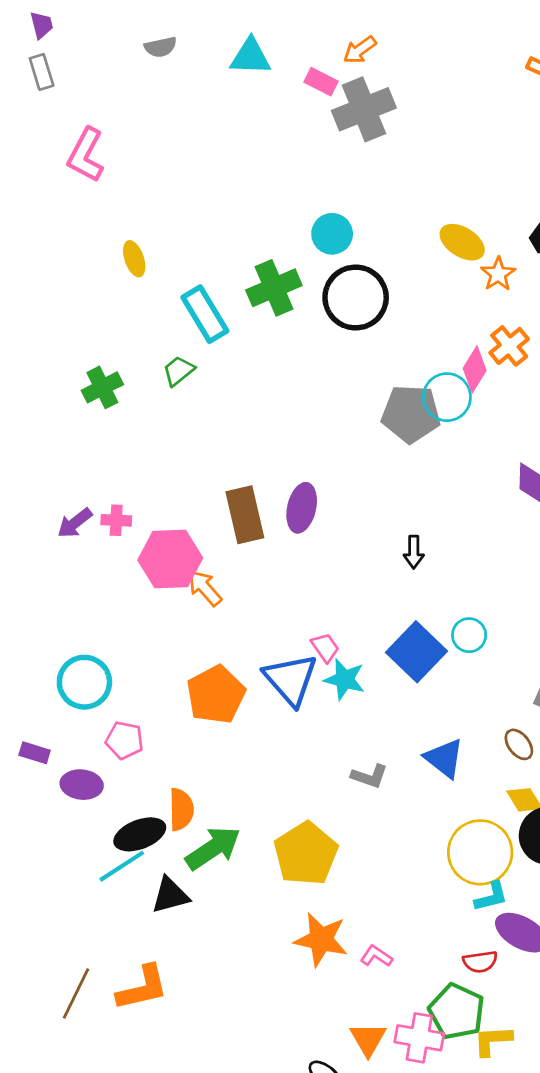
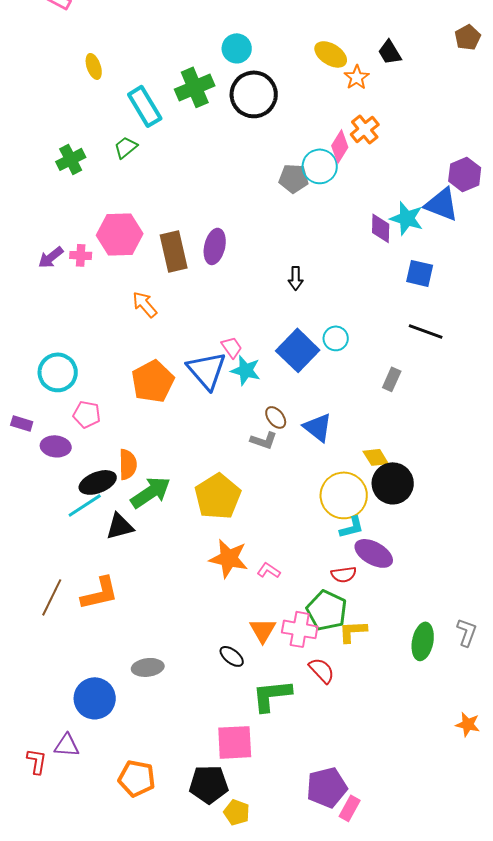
gray pentagon: (411, 414) -> (294, 178), size x0.7
pink hexagon: (170, 559) -> (120, 234), moved
brown ellipse: (519, 744) -> (276, 417), moved

